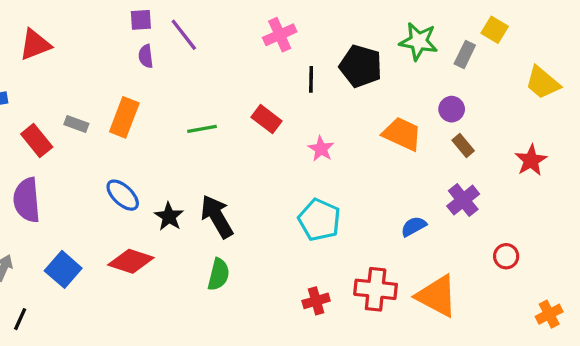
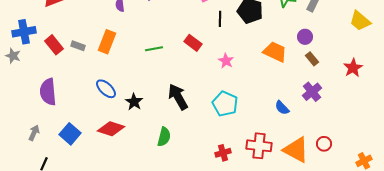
red rectangle: (37, 141) -> (54, 45), moved
black arrow: (217, 217) -> (178, 97), moved
blue semicircle: (414, 226) -> (282, 108), turned -105
red circle: (506, 256) -> (324, 144), moved

